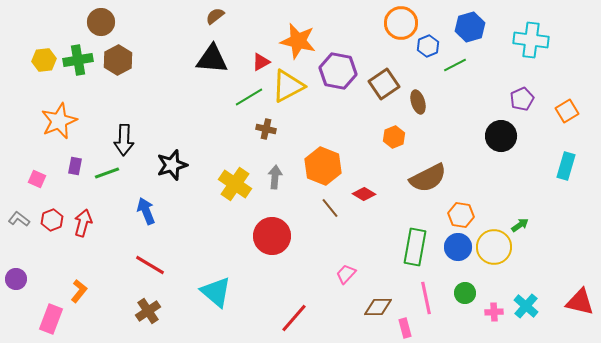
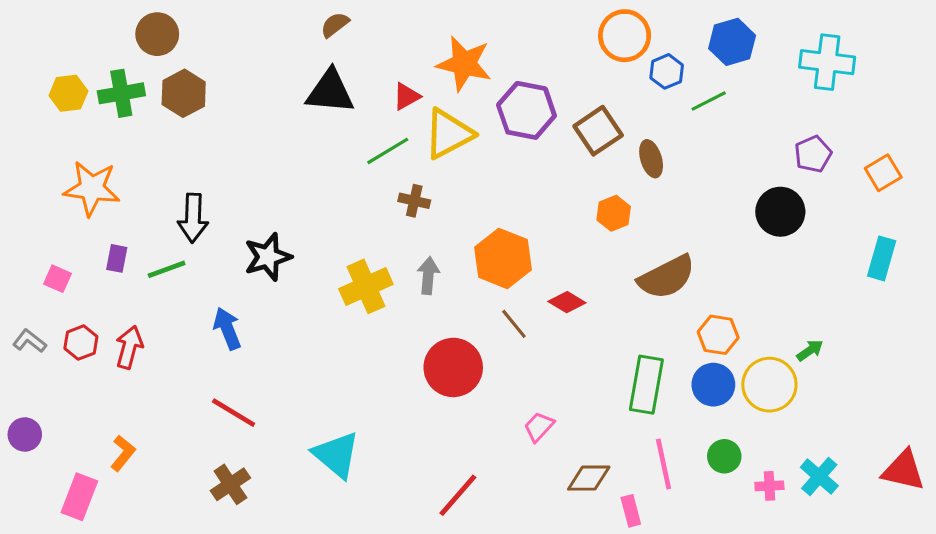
orange star: (59, 121) -> (92, 188), turned 30
yellow cross: (235, 184) -> (366, 286), turned 32
red circle: (272, 236) -> (453, 367), moved

